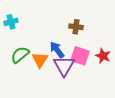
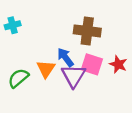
brown cross: (76, 27) -> (87, 31), size x1.6
green semicircle: (20, 55) -> (18, 78), moved

